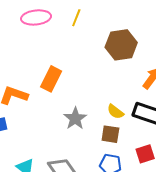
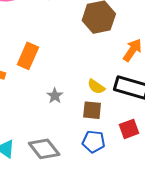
gray star: (75, 118) -> (55, 96), size x0.7

